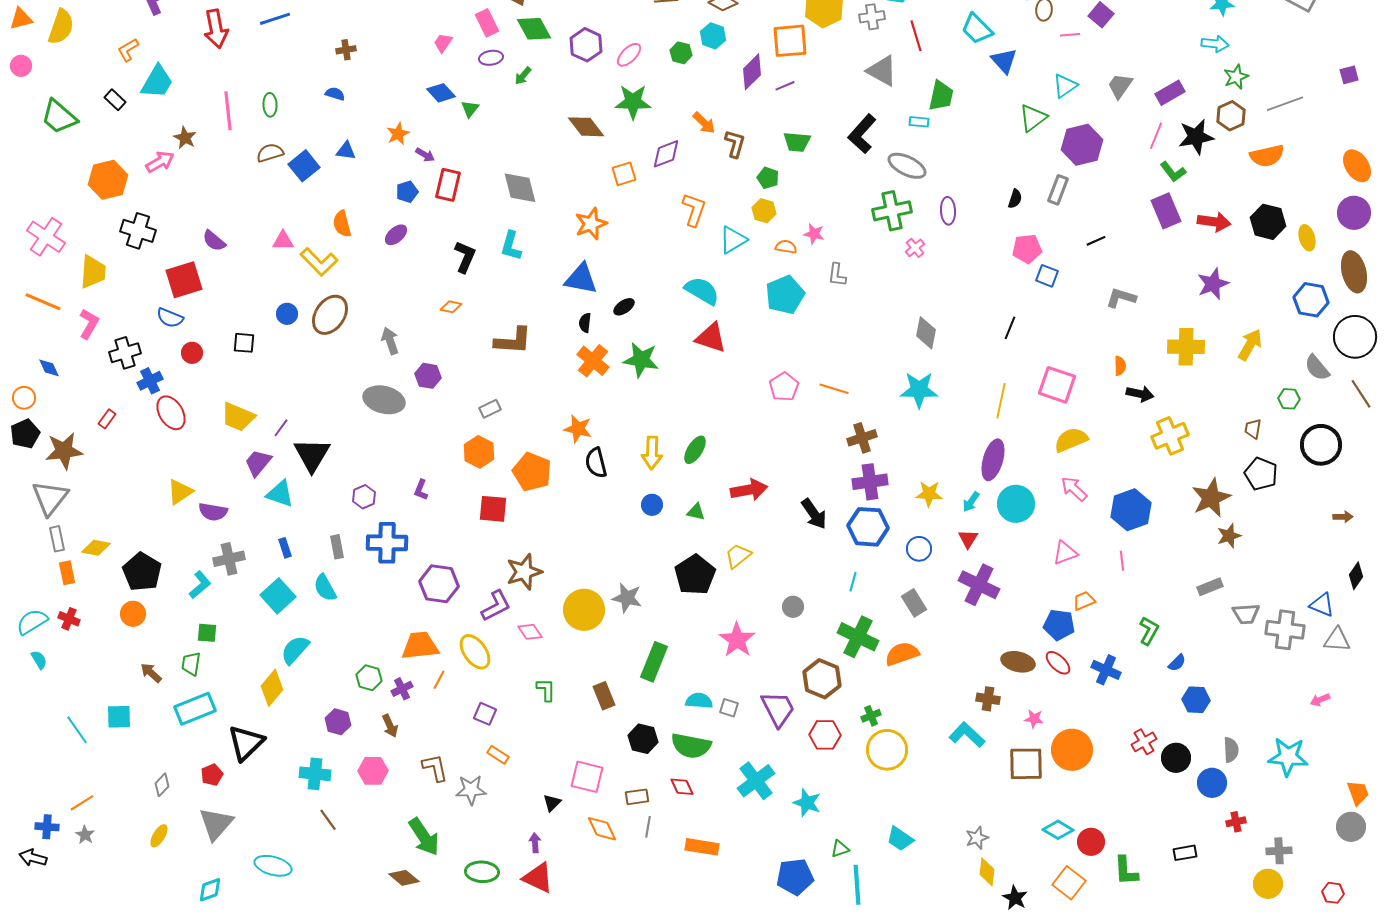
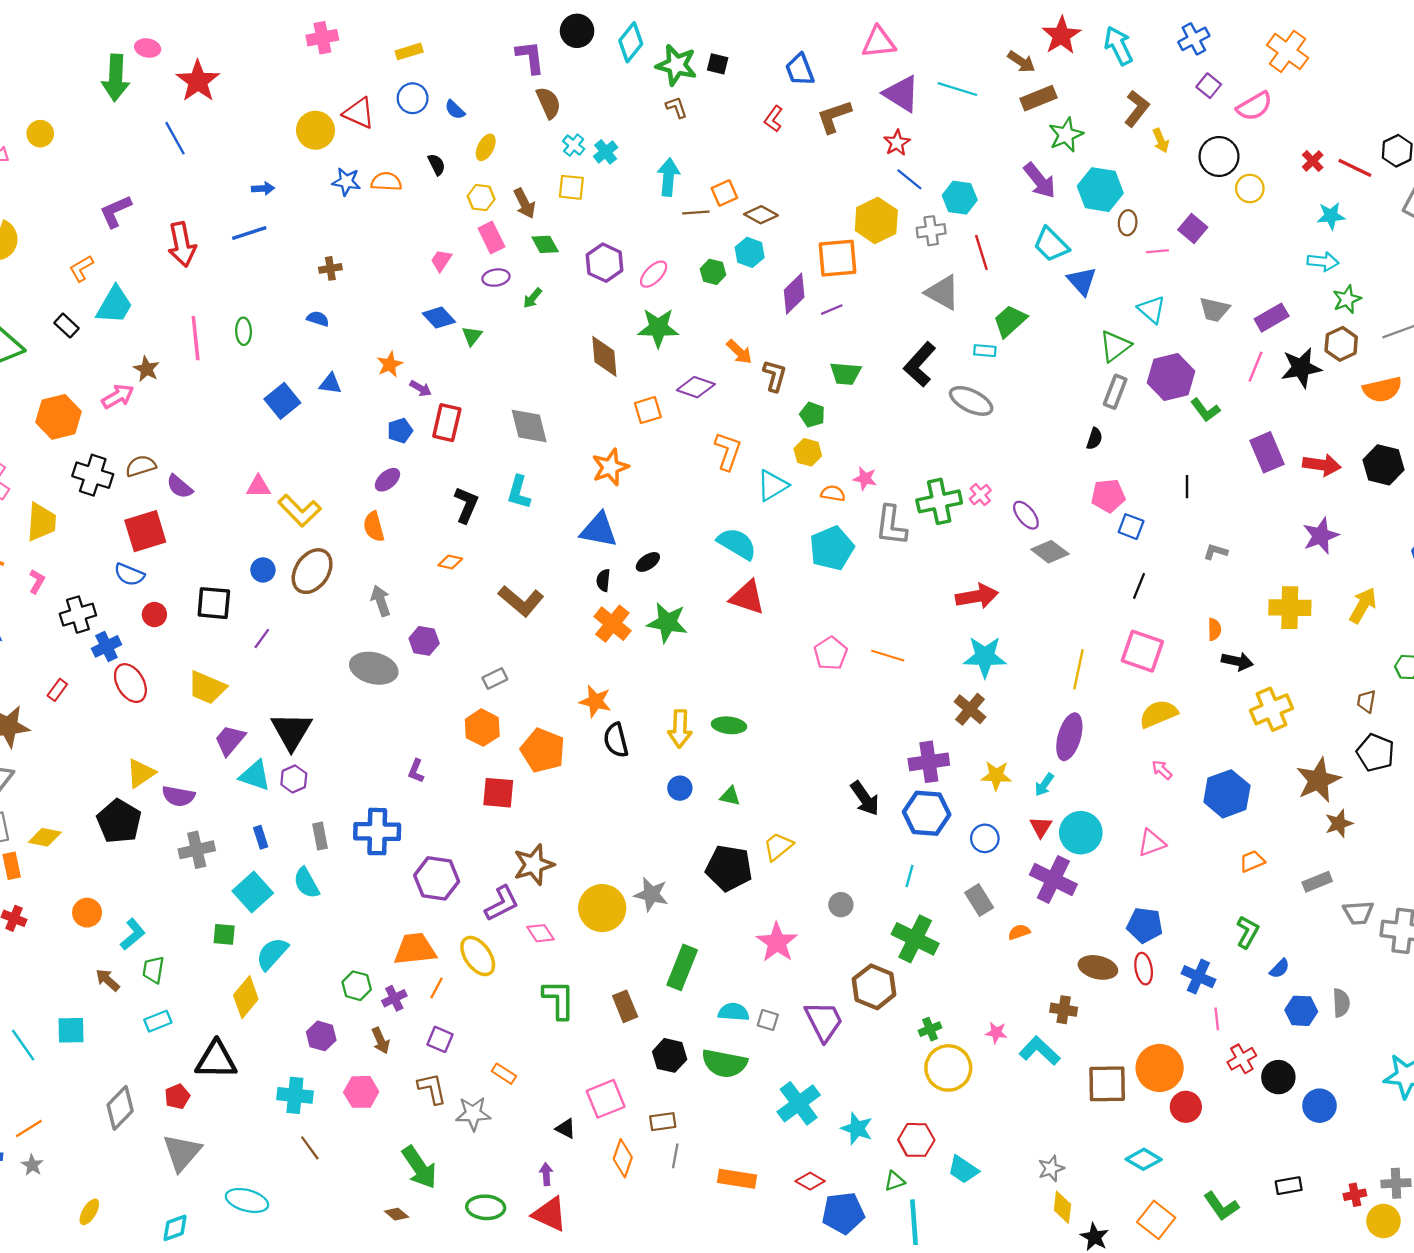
green diamond: (534, 29) -> (545, 244), size x0.7
cyan triangle: (1065, 86) -> (1152, 310), turned -44
gray trapezoid: (1120, 86) -> (1214, 310), turned -112
green trapezoid: (941, 96) -> (1010, 321), turned -144
brown diamond: (586, 127) -> (604, 356), turned 33
brown semicircle: (270, 153) -> (141, 466), moved
purple diamond: (666, 154) -> (696, 387), turned 40
green L-shape: (1173, 172) -> (1205, 410), moved
gray rectangle: (1058, 190) -> (1115, 392), moved
green cross: (892, 211) -> (939, 501), moved
purple ellipse: (948, 211) -> (1026, 515), moved, turned -36
orange semicircle: (342, 224) -> (374, 527), moved
black line: (1096, 241) -> (1187, 487), turned -66
gray L-shape: (837, 275) -> (891, 525), size x1.5
gray L-shape: (1121, 298) -> (1216, 552), size x0.7
pink L-shape: (89, 324) -> (37, 581), size x0.7
black line: (1010, 328) -> (1139, 586), moved
gray diamond: (926, 333) -> (1050, 552), moved, turned -64
brown L-shape: (513, 341) -> (521, 601), turned 36
black square: (244, 343) -> (214, 603), size x1.4
purple line: (281, 428) -> (262, 638), moved
brown cross: (862, 438) -> (970, 709), moved, turned -32
green ellipse: (695, 450) -> (729, 725), turned 64
pink arrow: (1074, 489) -> (1162, 770), size x0.7
red arrow: (749, 490) -> (977, 596), moved
purple hexagon: (364, 497) -> (294, 779), moved
cyan circle: (1016, 504) -> (1081, 833), moved
pink line: (1122, 561) -> (1217, 1019), moved
black pentagon: (142, 572) -> (119, 821), moved
black pentagon: (695, 575) -> (729, 868), turned -30
cyan L-shape: (200, 585) -> (133, 934), moved
orange trapezoid: (1084, 601) -> (1252, 861), moved
green square: (207, 633) -> (224, 934), moved
orange semicircle: (902, 654) -> (1019, 932), moved, size x0.6
red ellipse: (1058, 663) -> (1144, 969), turned 36
green L-shape: (546, 690) -> (559, 999), size x1.5
cyan rectangle: (195, 709) -> (158, 1021), size x0.6
purple square: (485, 714) -> (440, 1039), moved
pink star: (1034, 719) -> (996, 1033), moved
red hexagon: (825, 735) -> (916, 1140), moved
black triangle: (246, 743) -> (216, 1060), turned 45
gray semicircle: (1231, 750) -> (1341, 1003), moved
pink square: (587, 777) -> (606, 1099), turned -36
gray diamond: (162, 785) -> (120, 1108), size x1.6
red diamond: (682, 787) -> (810, 1181), moved, turned -35
black triangle: (552, 803) -> (566, 1128), turned -48
red cross: (1236, 822) -> (1355, 1195), moved
orange diamond: (602, 829) -> (623, 1158), turned 44
yellow ellipse: (159, 836) -> (89, 1212), moved
red circle: (1091, 842) -> (1186, 1107), moved
green L-shape: (1126, 871) -> (1221, 1206), turned -32
brown diamond: (404, 878) -> (397, 1214), size x0.7

